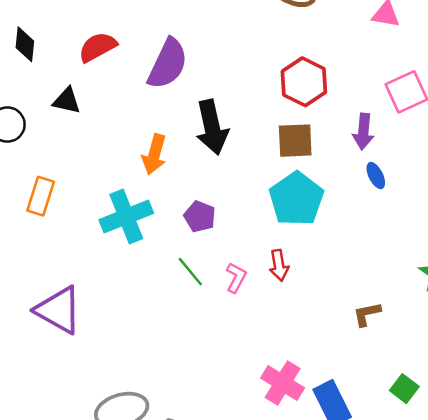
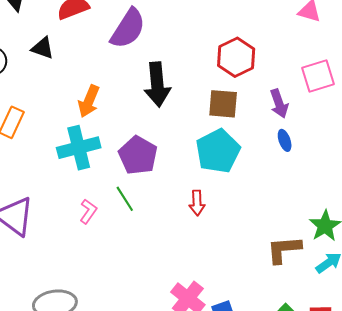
purple arrow: (363, 132) -> (279, 104), turned -32
orange arrow: (154, 154) -> (89, 101), moved
purple pentagon: (200, 216) -> (138, 155), size x1.5
pink L-shape: (236, 278) -> (88, 211), moved
brown L-shape: (367, 314) -> (284, 249), moved, size x1.5

